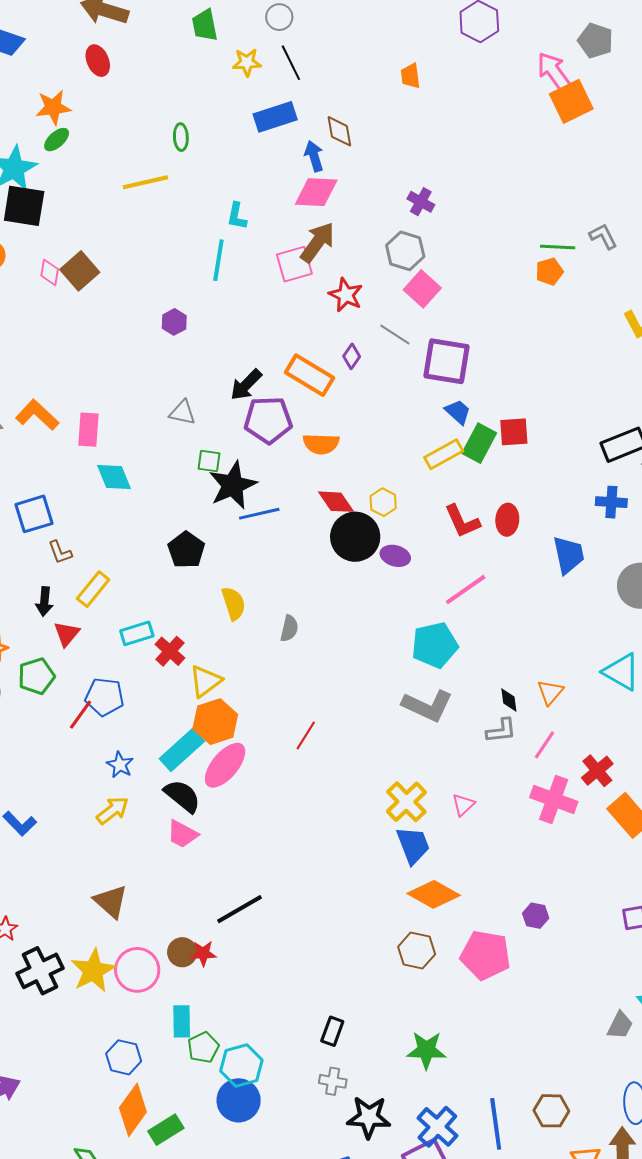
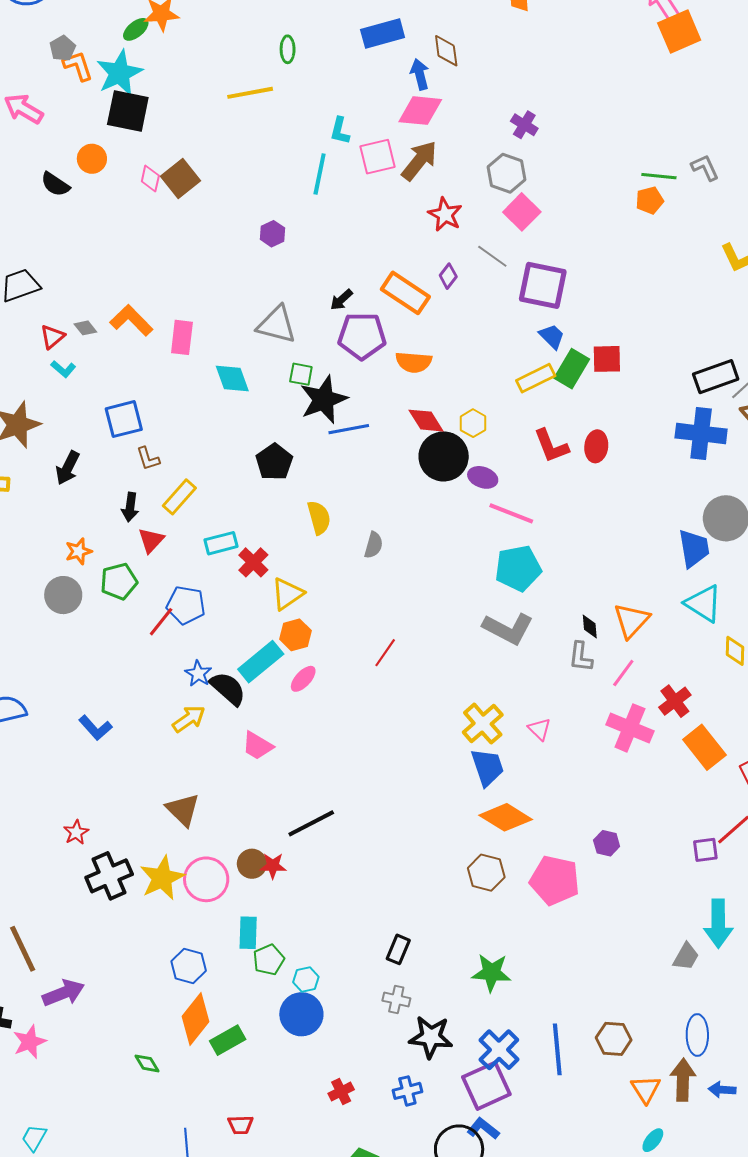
green ellipse: (57, 140) -> (136, 29), moved
pink square: (294, 264) -> (378, 157), moved
black arrow: (246, 385) -> (341, 300), size x0.7
gray triangle: (182, 413) -> (277, 325), size x1.5
cyan diamond: (114, 477) -> (232, 378), moved
blue cross: (611, 502) -> (701, 433), size x1.6
blue trapezoid: (569, 555) -> (694, 548), moved
pink line: (466, 590) -> (511, 513), moved, turned 54
orange triangle: (550, 692) -> (631, 621), size x1.4
orange hexagon: (215, 722) -> (295, 635), size x0.7
gray L-shape: (501, 731) -> (581, 657), turned 100
pink ellipse: (225, 765) -> (303, 679), size x0.6
black semicircle: (182, 796) -> (228, 689), moved
pink triangle: (463, 805) -> (539, 729), turned -35
cyan hexagon: (241, 1065) -> (306, 980), size x0.6

